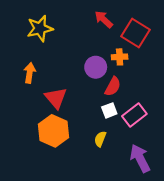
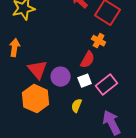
orange cross: (120, 57) -> (99, 41), moved, turned 32
purple circle: (96, 67) -> (61, 77), moved

